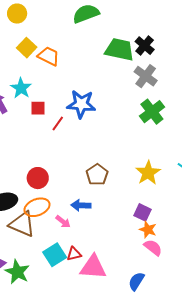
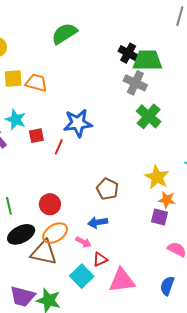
yellow square: (27, 48) -> (13, 79), turned -36
green trapezoid: (120, 50) -> (147, 60), moved
orange star: (148, 229) -> (167, 200), moved
red triangle: (74, 254) -> (100, 259), moved

